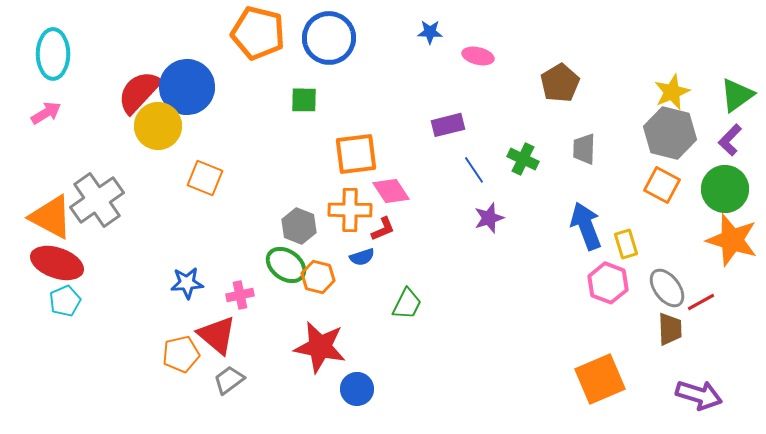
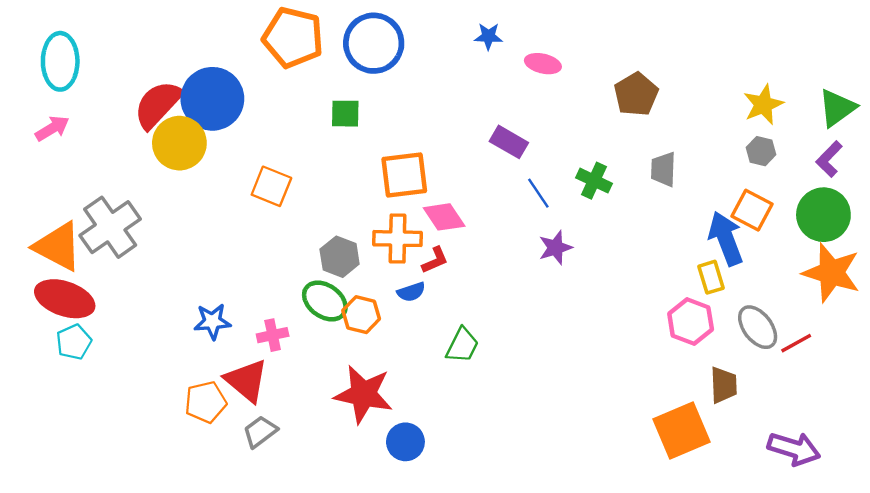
purple rectangle: (448, 125) -> (509, 142), turned 44
gray hexagon: (670, 133) -> (761, 151), size x0.5
orange square: (205, 178) -> (271, 186), moved
blue arrow: (586, 226) -> (726, 239), moved
brown trapezoid: (670, 329) -> (724, 385), moved

